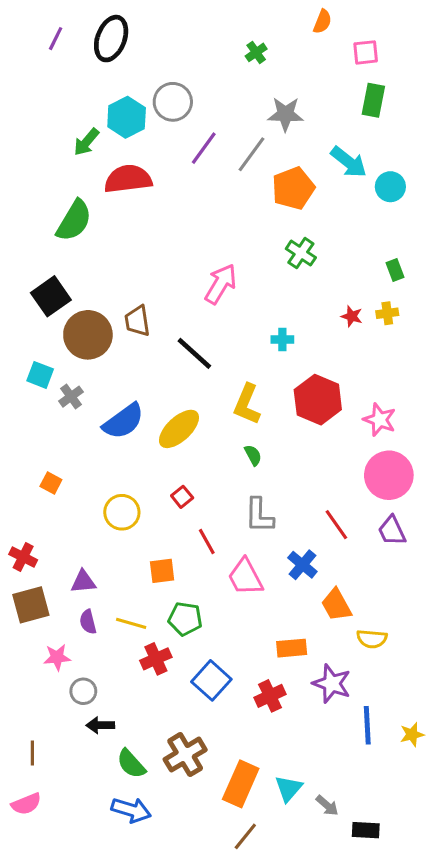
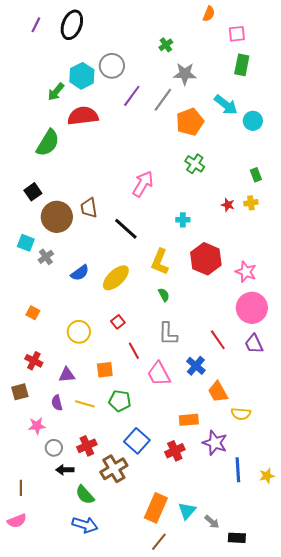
green cross: (256, 52) -> (166, 45), moved
black square: (51, 296) -> (33, 192), size x0.7
blue semicircle: (123, 421) -> (80, 273), size x0.7
red cross: (23, 557) -> (34, 361), moved
purple triangle: (83, 582) -> (67, 375), moved
brown square: (31, 605) -> (20, 392), size x0.7
red cross: (156, 659) -> (87, 446), moved
brown cross: (185, 755) -> (114, 469), moved

